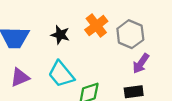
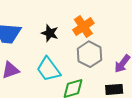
gray hexagon: (130, 34) -> (89, 54), moved

